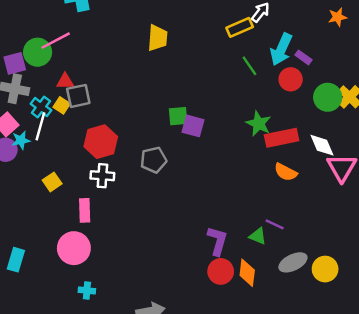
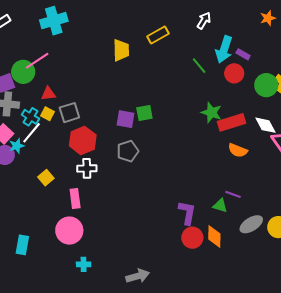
yellow rectangle: (240, 27) -> (158, 35), moved
gray square: (78, 96) -> (69, 113), moved
white line: (40, 126) -> (32, 133), turned 30
purple square: (193, 126) -> (126, 119), moved

